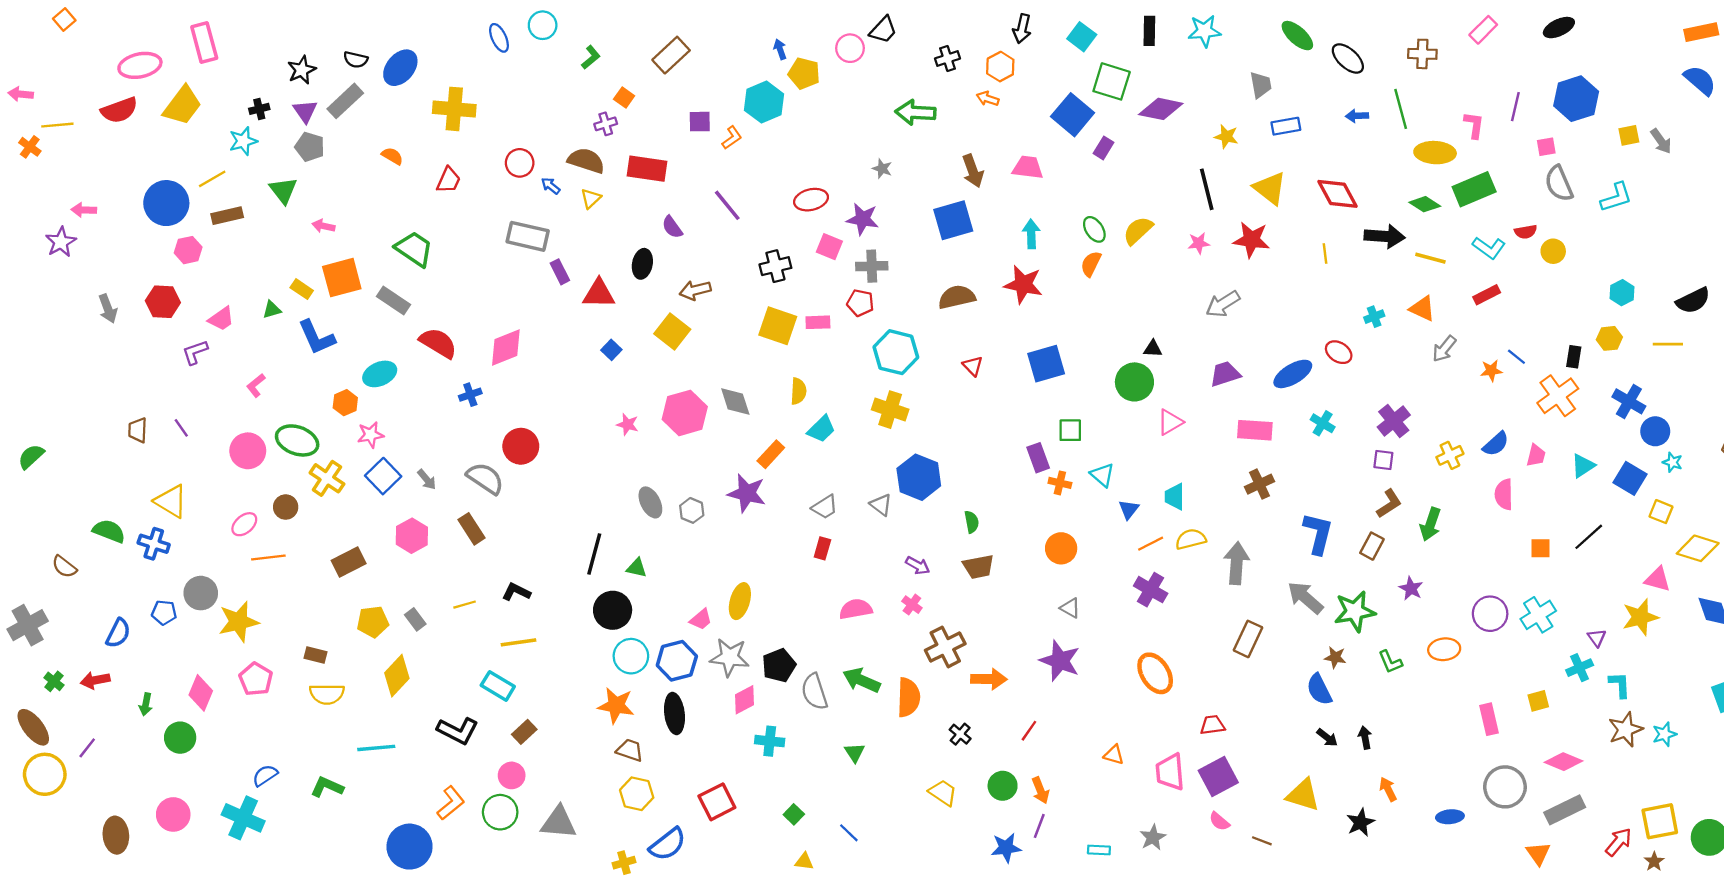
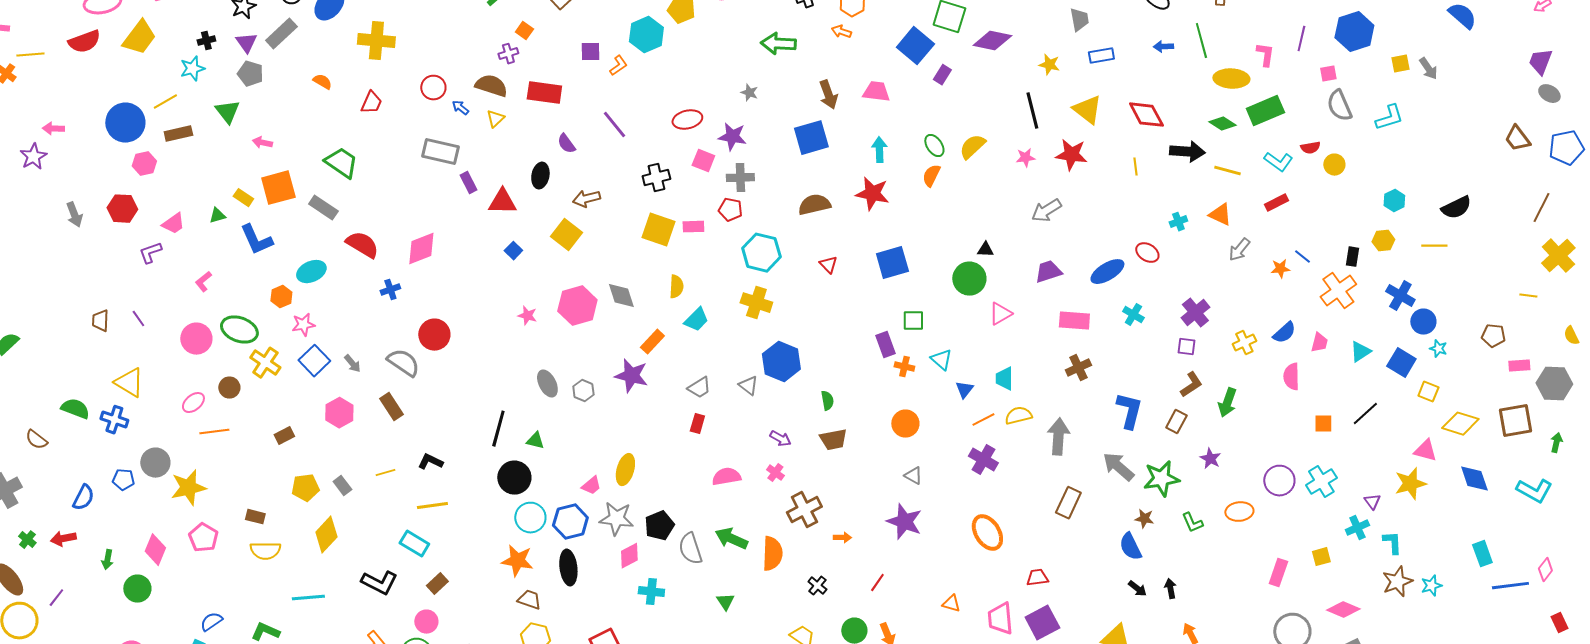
brown rectangle: (349, 562) -> (284, 436), size x0.7
orange arrow: (989, 679) -> (842, 538), size x0.6
pink rectangle: (1489, 719) -> (1278, 573), turned 32

